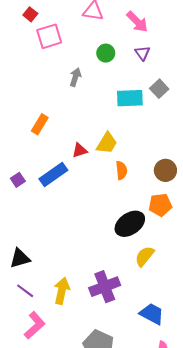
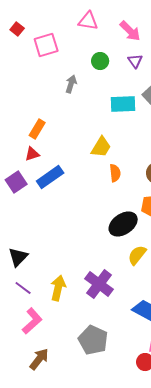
red square: (30, 14) -> (17, 29), moved
red triangle: (80, 150) -> (32, 154), moved
purple square: (18, 180) -> (16, 182), size x1.5
black triangle: (20, 258) -> (18, 257), turned -30
purple cross: (105, 287) -> (99, 284), turned -32

